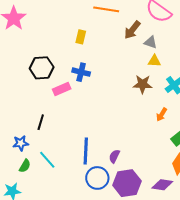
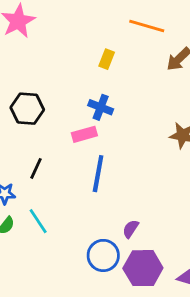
black hexagon: (42, 68) -> (27, 109), moved
pink rectangle: (62, 89) -> (84, 134), moved
blue line: (86, 151) -> (98, 174), moved

